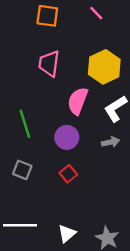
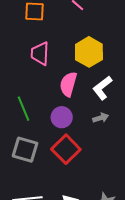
gray square: (22, 170) -> (25, 150), size x1.5
red square: (68, 174) -> (66, 149), size x1.8

